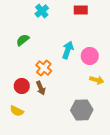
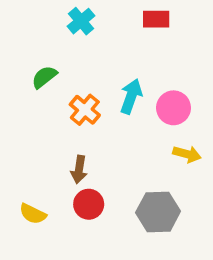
orange cross: (44, 68) -> (85, 110), moved
red circle: (22, 86) -> (89, 204), moved
brown arrow: (41, 88) -> (79, 170), turned 32

